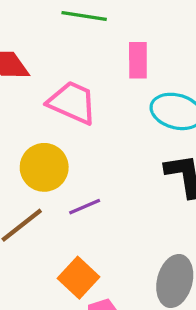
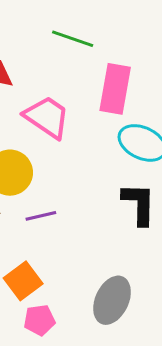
pink rectangle: (138, 60) -> (115, 89), size x1.4

